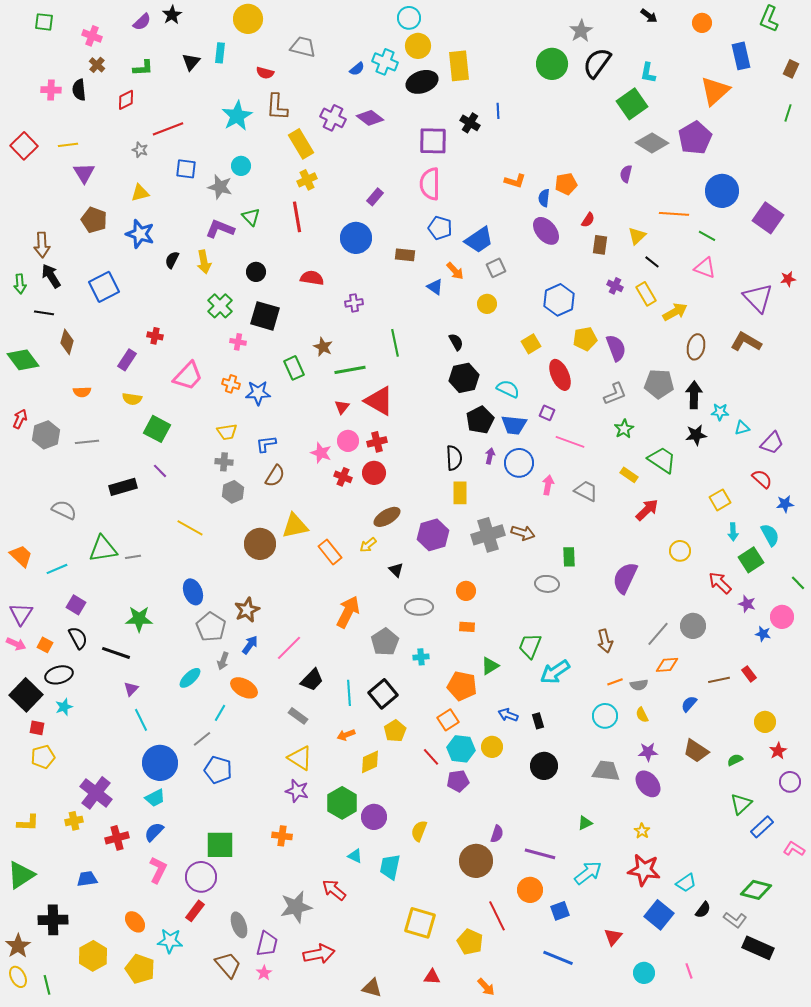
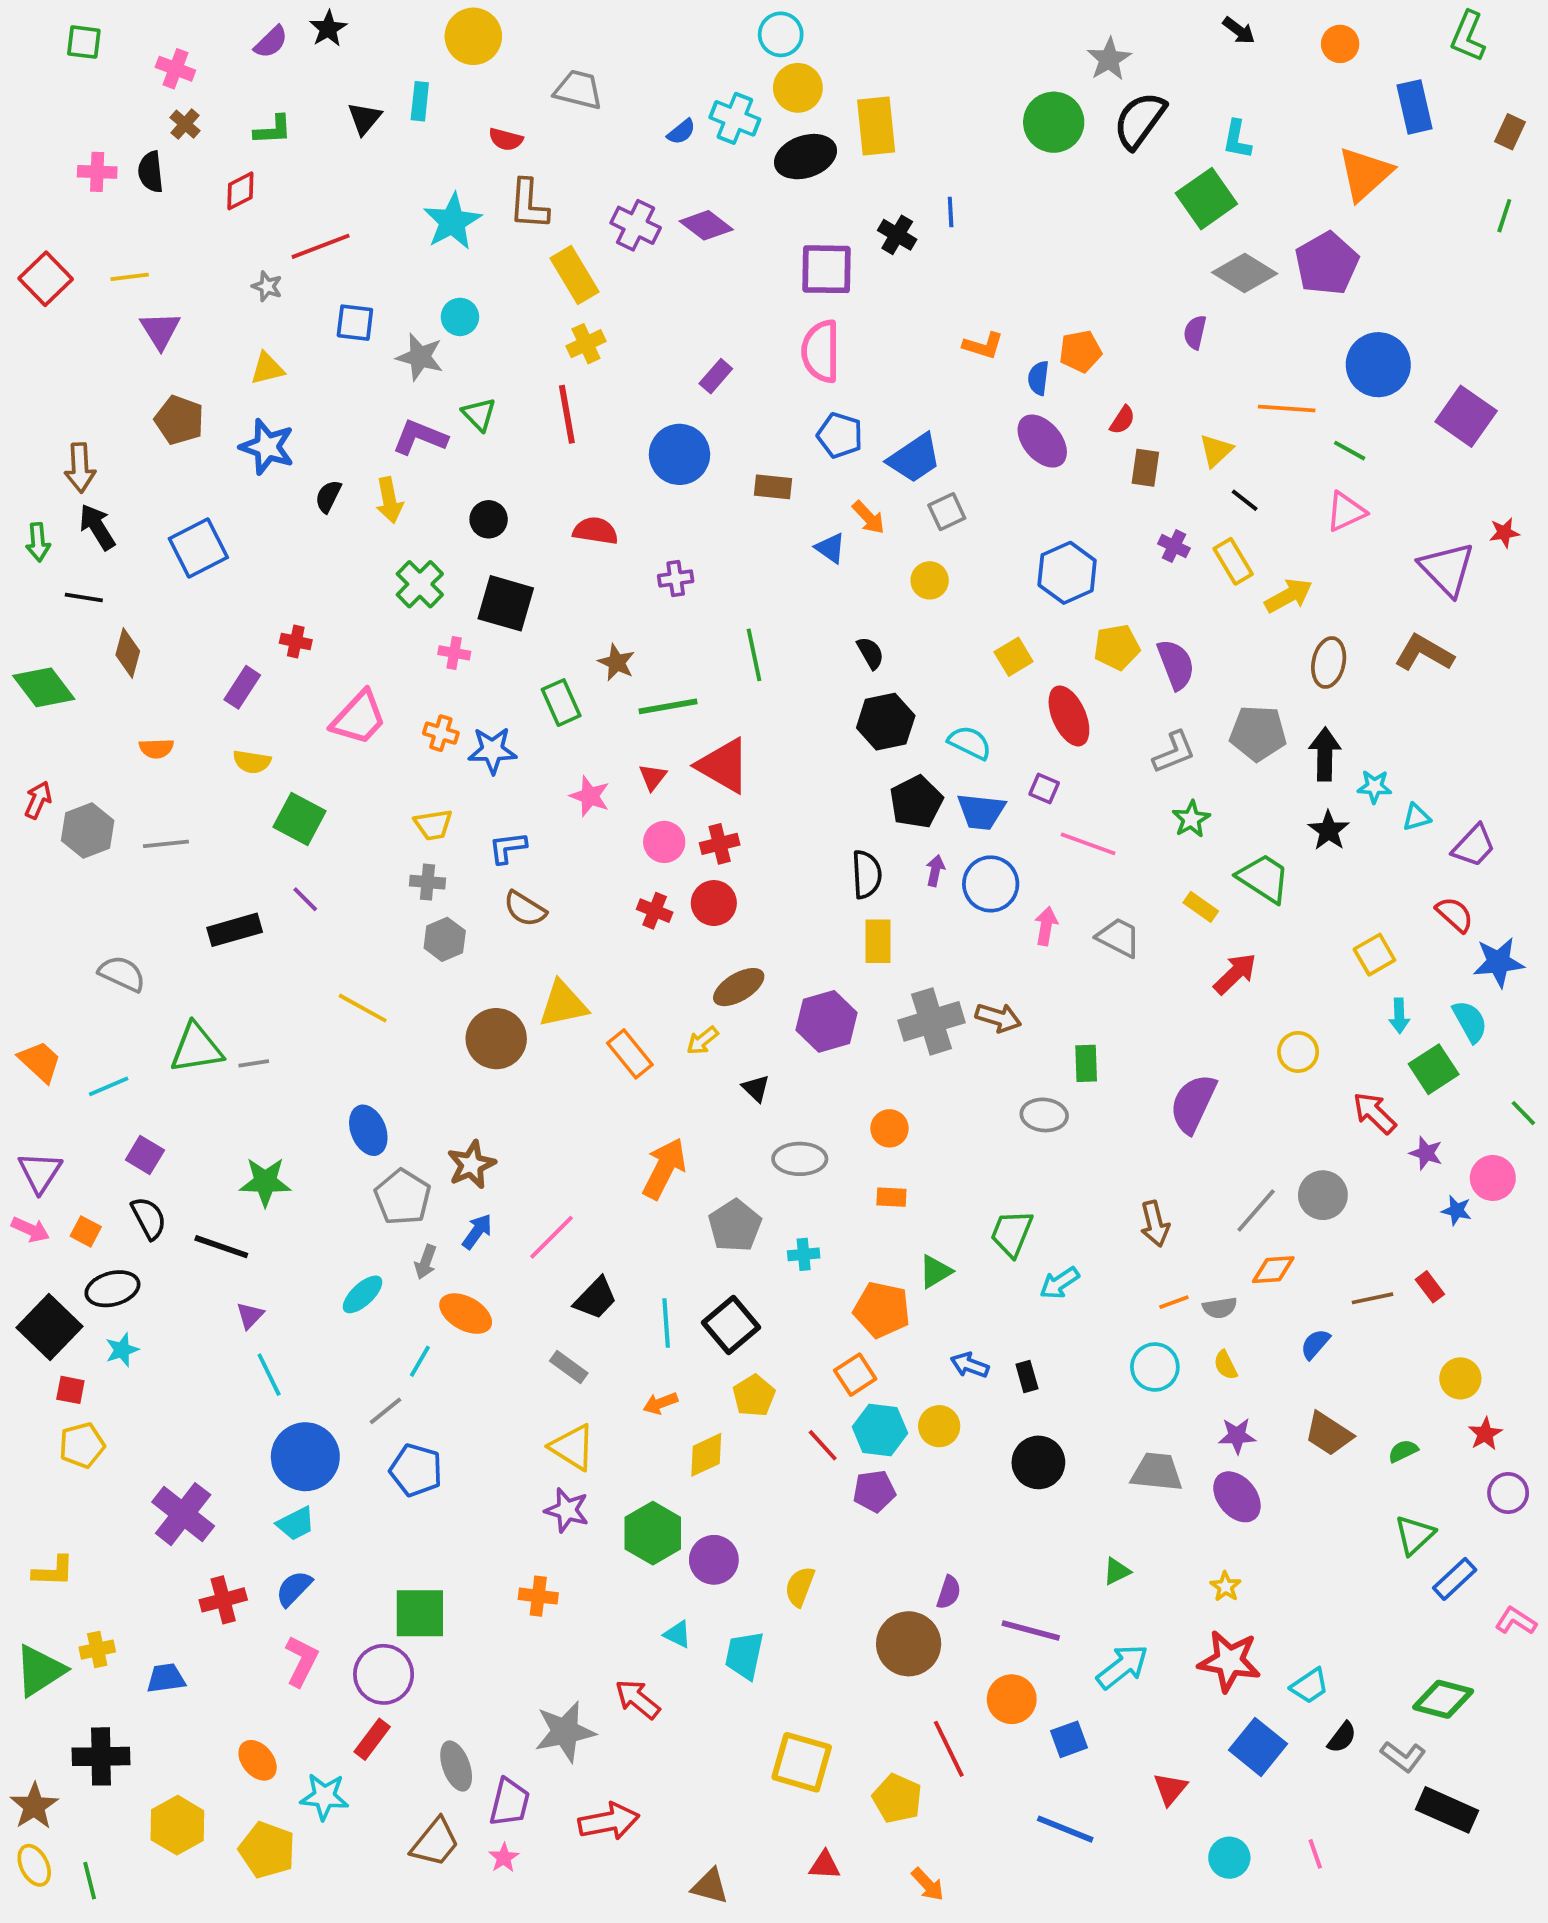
pink triangle: (705, 268) -> (1346, 512), turned -45
black star: (696, 435) -> (1329, 831), turned -30
pink star: (321, 453) -> (590, 796), moved
brown semicircle: (275, 476) -> (525, 909), turned 90
blue star: (785, 504) -> (1499, 962), size x1.5
cyan arrow: (555, 672) -> (1059, 1283), size x0.7
yellow cross: (74, 821) -> (97, 1650), moved
brown trapezoid: (228, 965) -> (435, 1842), turned 80

